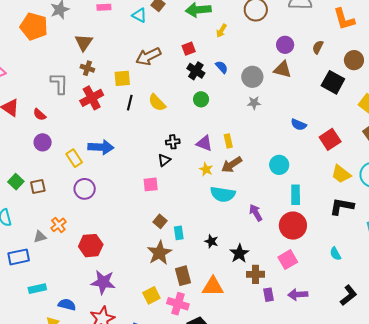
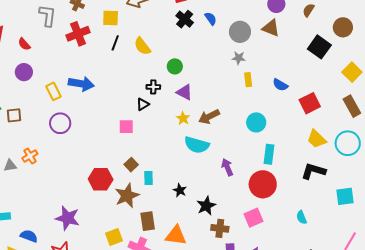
green circle: (201, 99) -> (175, 66), moved
yellow rectangle: (228, 141) -> (248, 80), moved
red hexagon: (91, 246) -> (101, 179), moved

